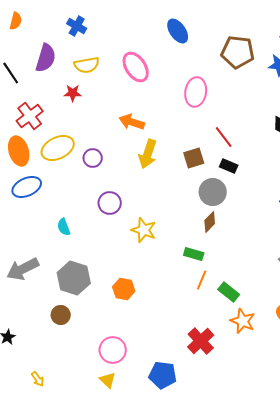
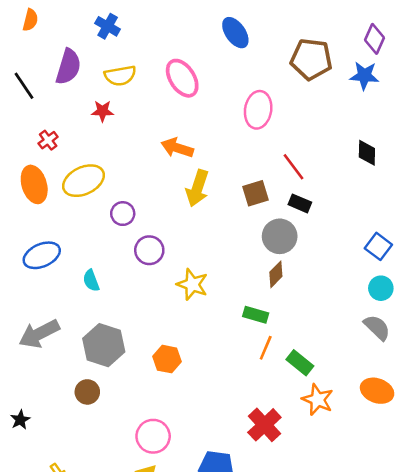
red cross: (30, 116) -> (48, 140), size x0.6
purple circle: (93, 158) -> (123, 214), moved
blue ellipse: (27, 187) -> (42, 255), moved

